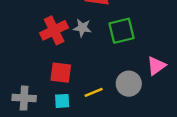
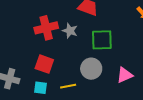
gray circle: (129, 84) -> (91, 69), moved

